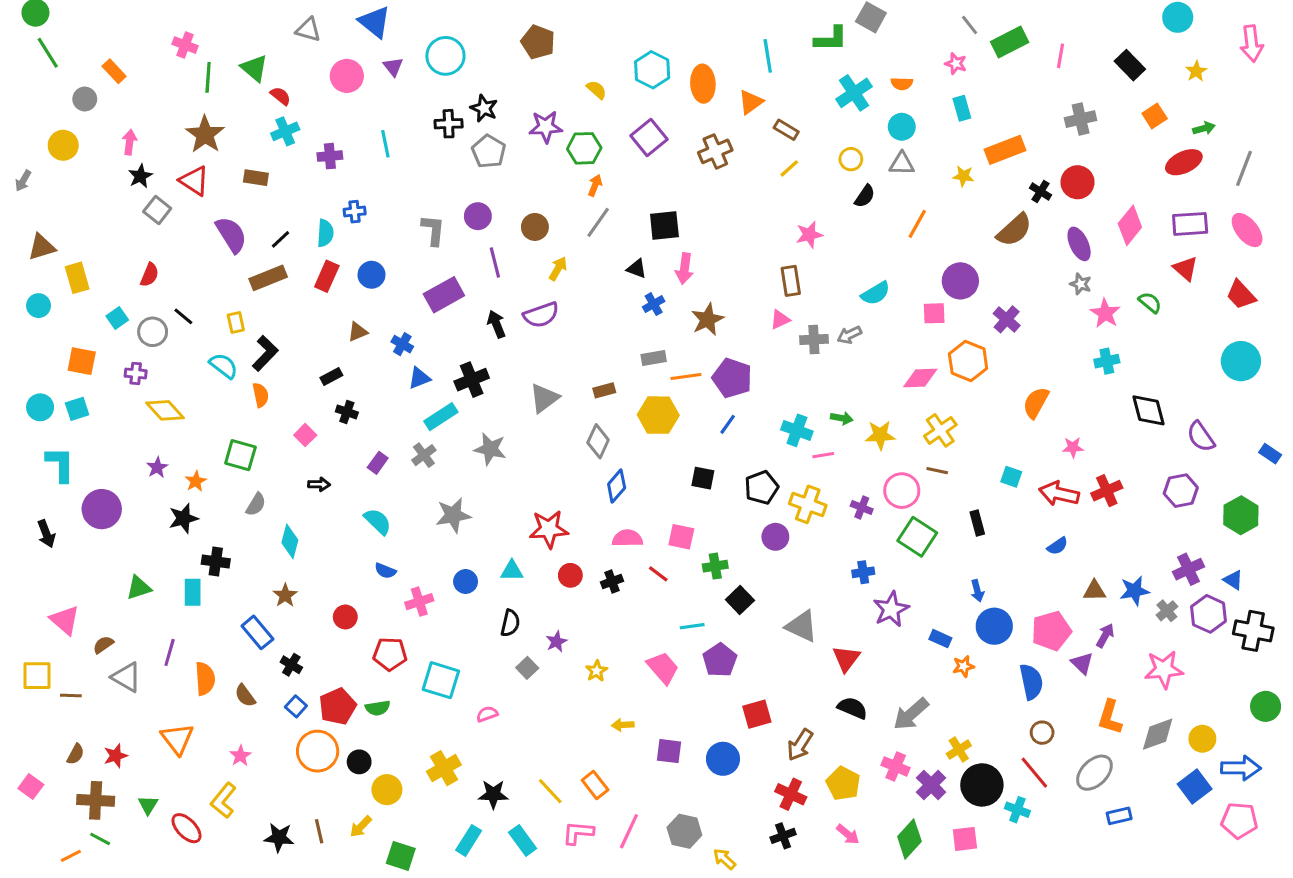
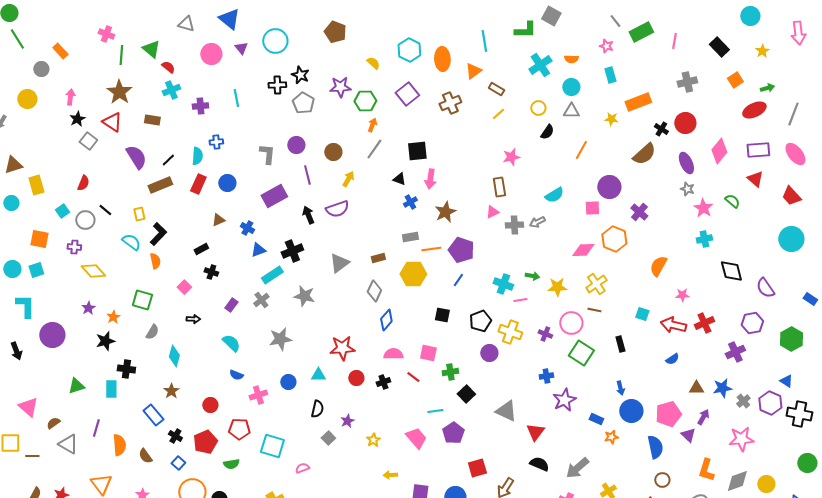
purple cross: (1188, 569) -> (735, 352), moved
red pentagon: (338, 706) -> (205, 442), moved

